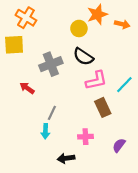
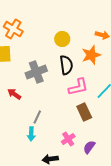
orange star: (97, 14) -> (91, 55), moved
black semicircle: (83, 57) -> (66, 65), turned -132
pink cross: (85, 137) -> (68, 139), turned -32
purple semicircle: (119, 145) -> (89, 147), moved

